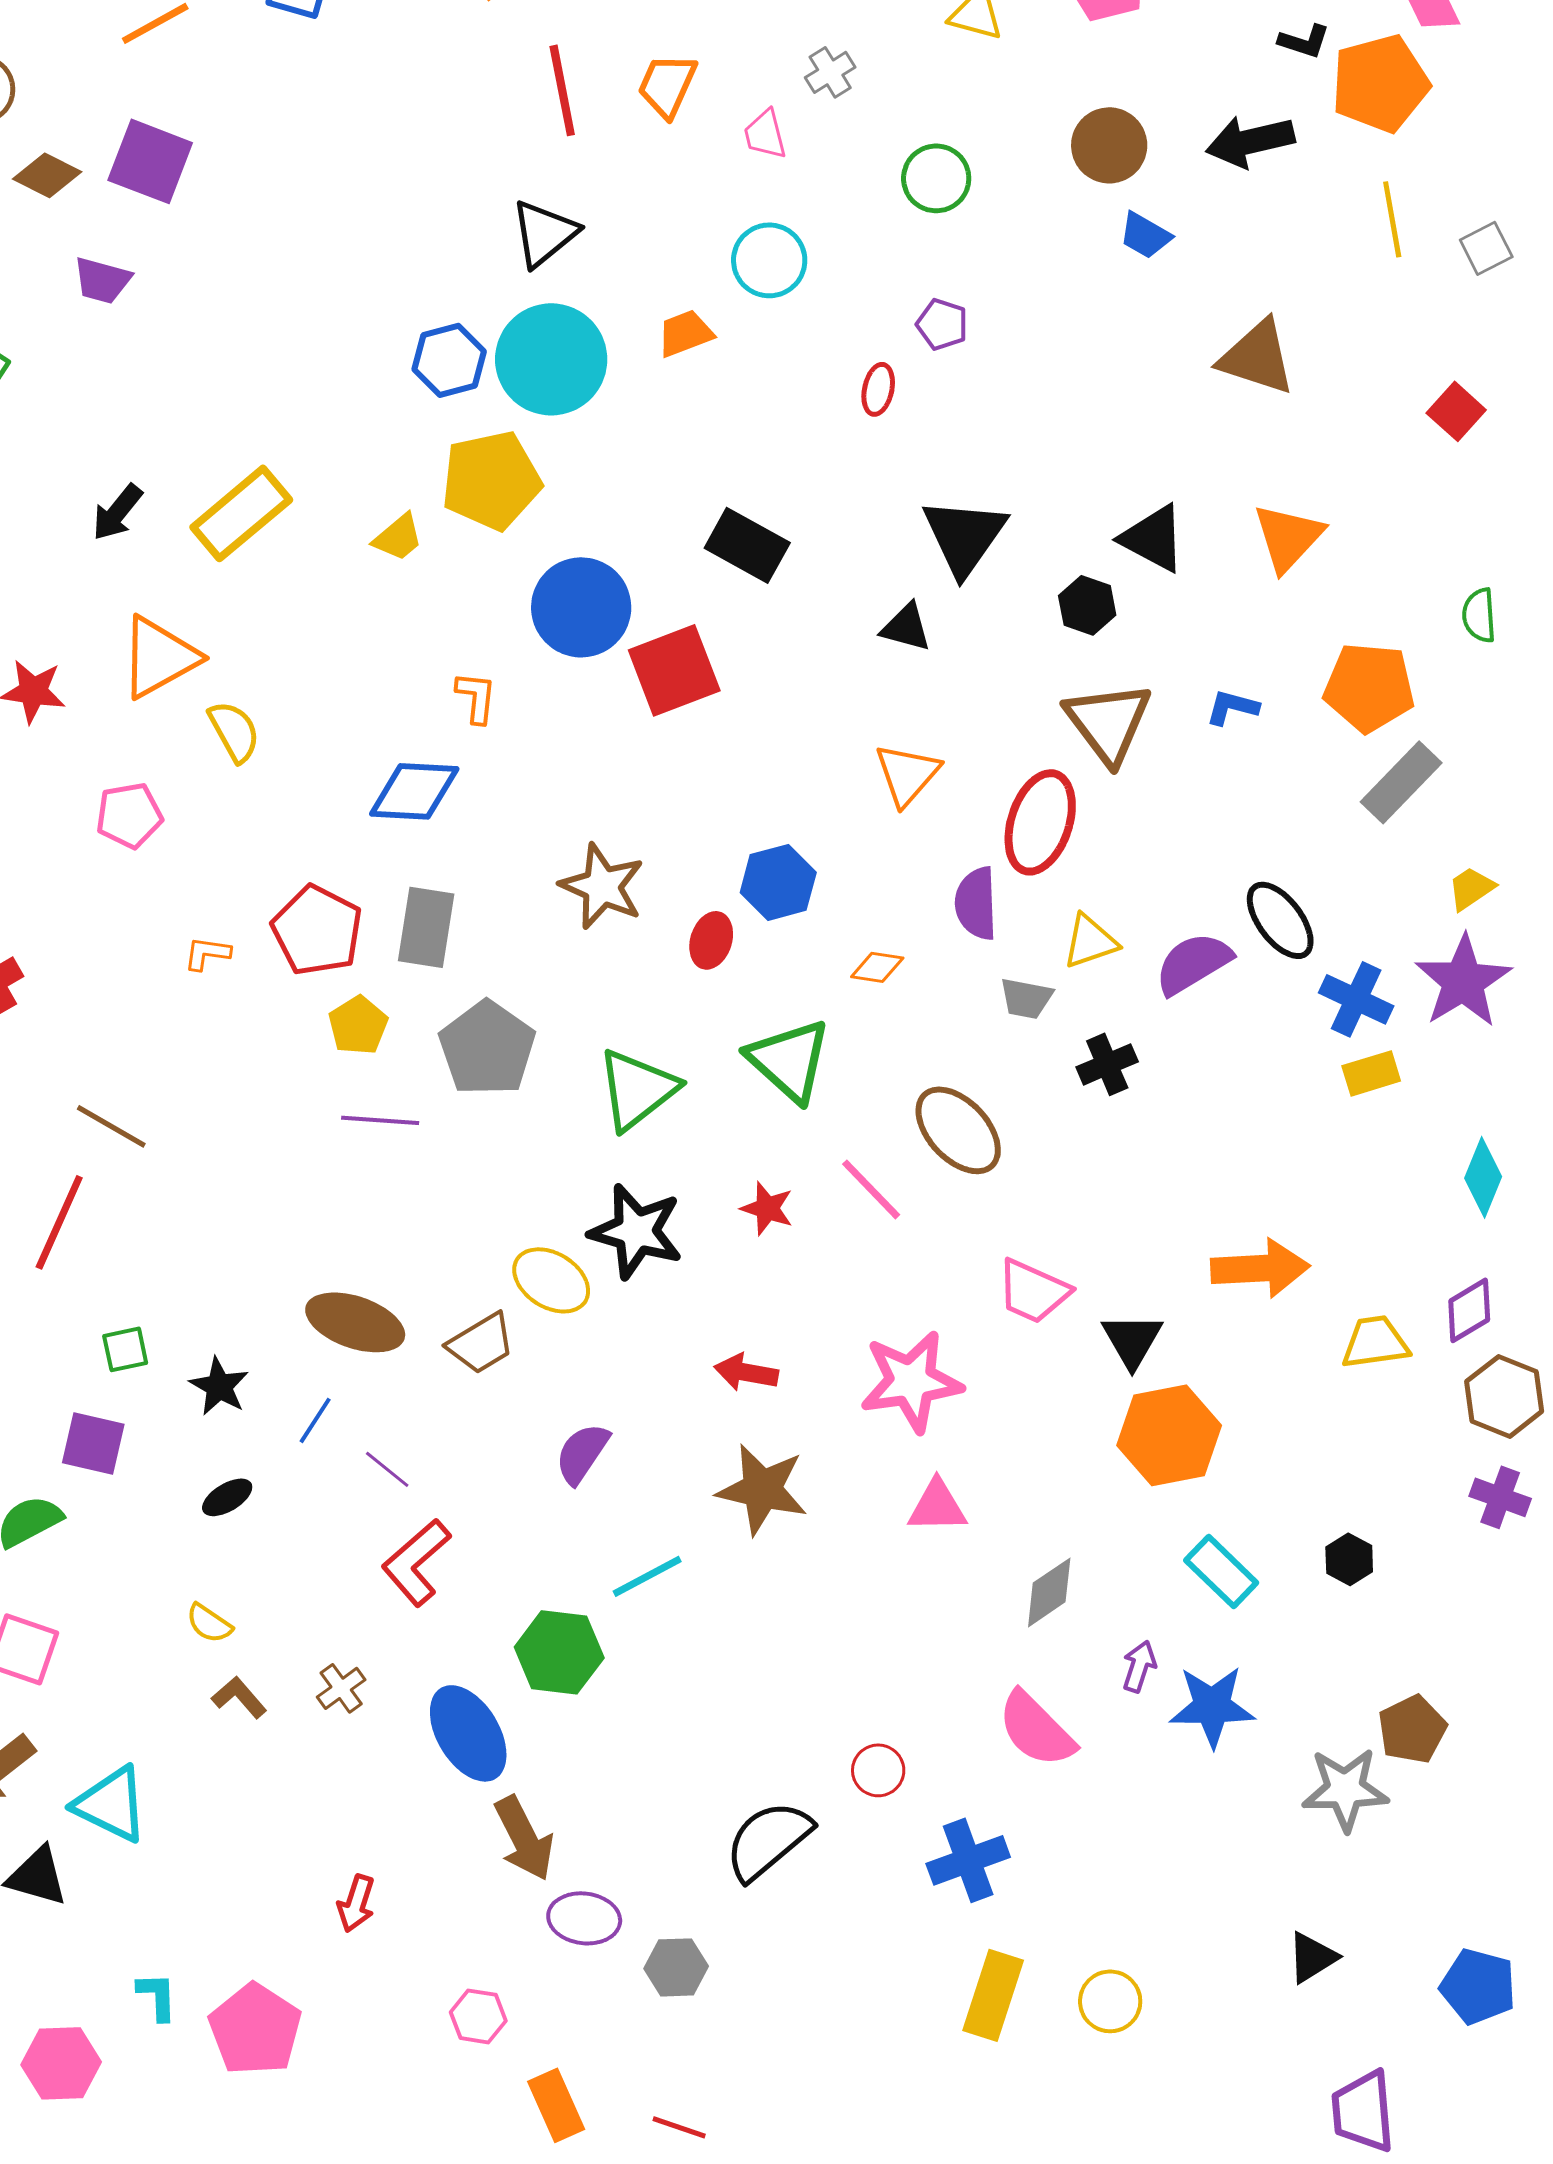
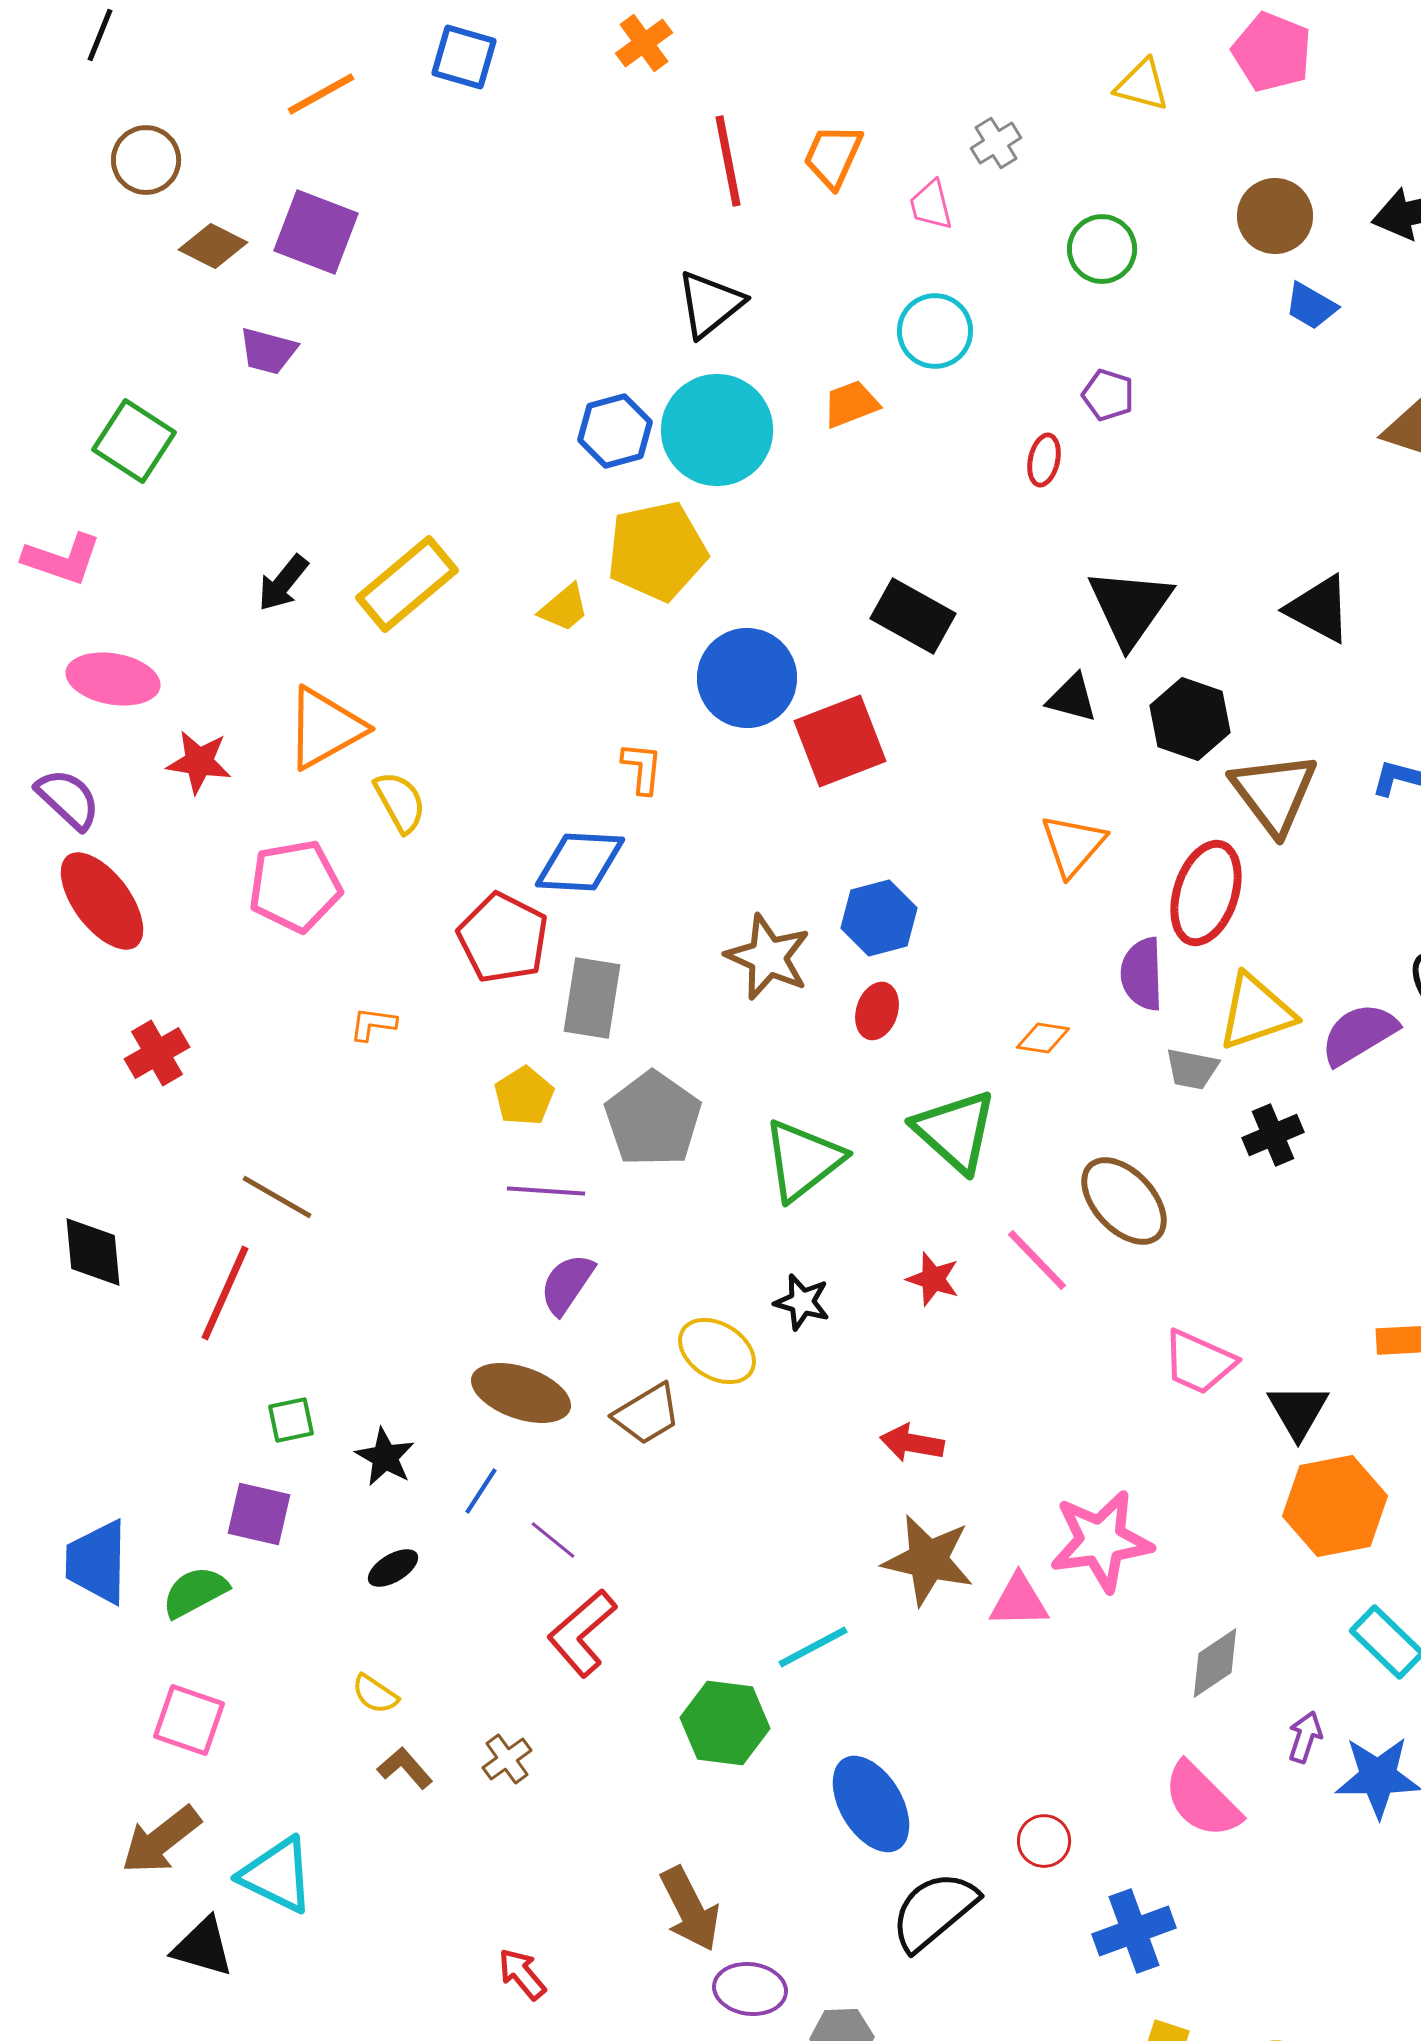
black hexagon: (1087, 605) -> (1190, 719), moved, size x1.4
pink pentagon: (129, 815) -> (295, 886), size x1.4
blue hexagon: (778, 882) -> (879, 918), moved
red pentagon: (317, 930) -> (503, 938), moved
yellow triangle: (1090, 941) -> (1256, 1012), size x1.4
black star: (636, 1231) -> (802, 1302), size x0.6
pink star: (911, 1381) -> (1101, 1541), moved
purple semicircle: (582, 1453) -> (567, 1284), moved
pink triangle: (937, 1506) -> (1019, 1601), moved
blue ellipse: (468, 1733) -> (871, 1804), moved
red arrow: (356, 1903) -> (522, 1974), turned 122

